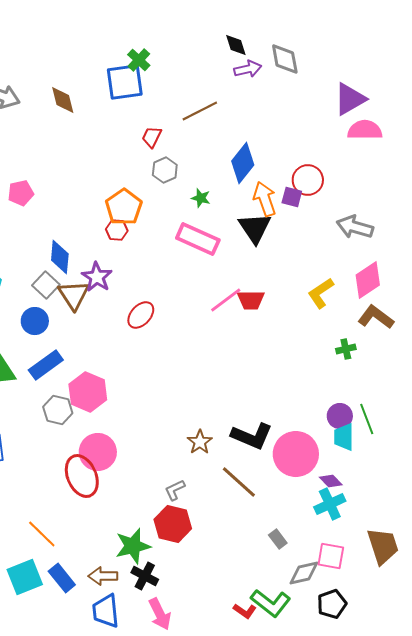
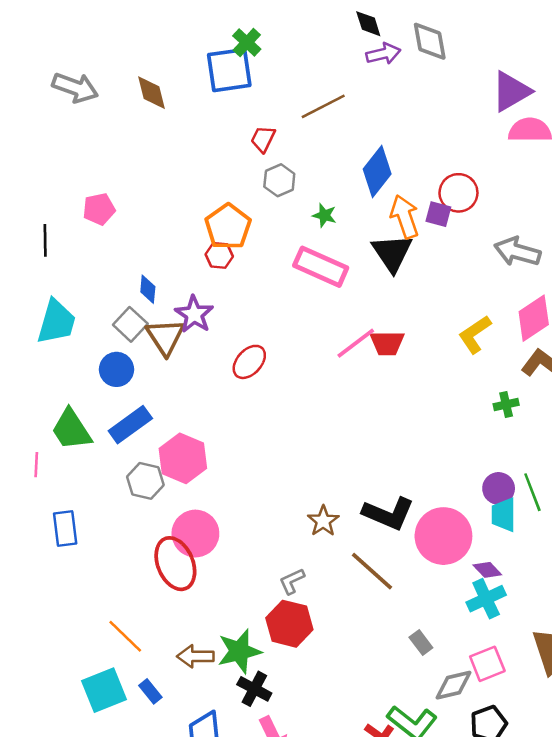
blue diamond: (60, 257) -> (148, 289), size x0.7
pink square: (331, 556) -> (487, 664), turned -32
brown arrow: (103, 576) -> (195, 656), moved
blue rectangle: (62, 578) -> (150, 691), size x0.7

